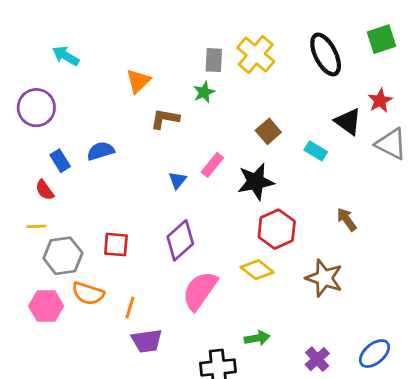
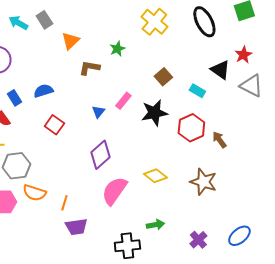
gray rectangle: (214, 60) -> (44, 20), moved, turned -36
red hexagon: (277, 229) -> (191, 128), moved
red square: (116, 245) -> (54, 125), moved, turned 30

